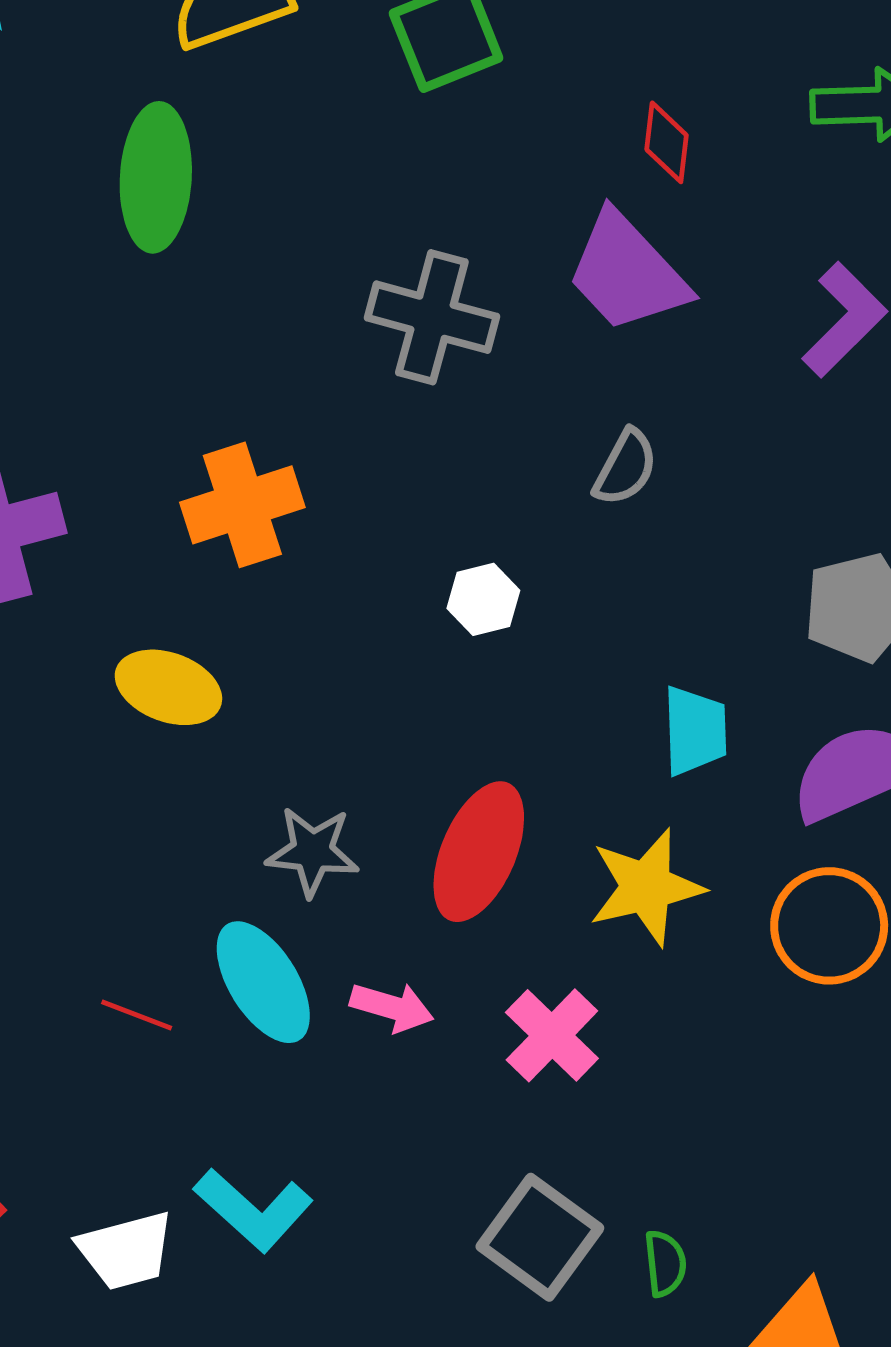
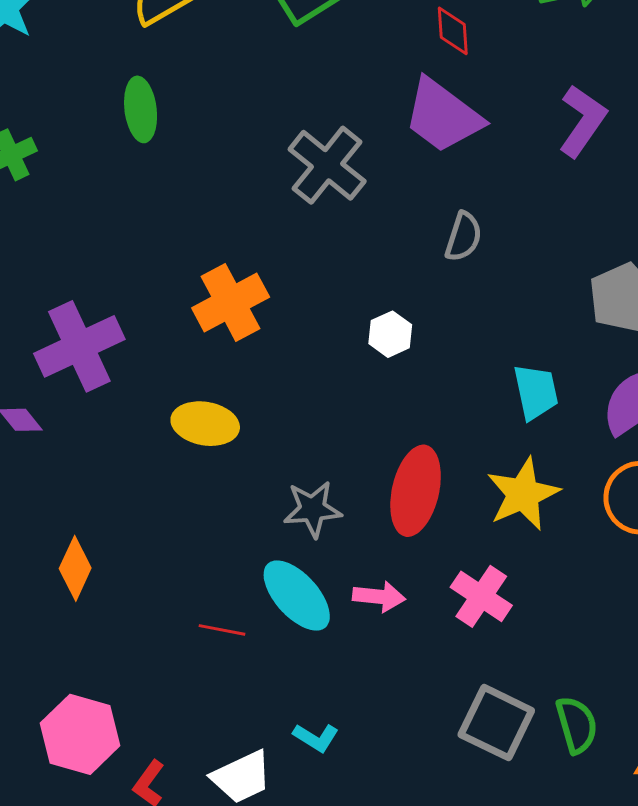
green ellipse: (156, 177) -> (141, 109), size x0.7
gray cross: (432, 317) -> (327, 165), turned 34
cyan L-shape: (253, 1210) -> (316, 737), size x0.6
green semicircle: (665, 1263) -> (577, 725), size x1.4

